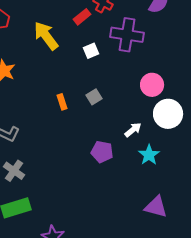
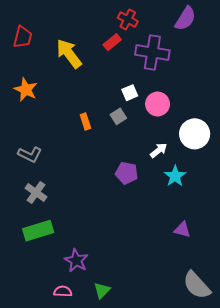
red rectangle: (82, 17) -> (112, 42), moved
white square: (91, 51) -> (130, 93), moved
pink circle: (152, 85) -> (158, 104), moved
purple triangle: (156, 207) -> (182, 230), size x0.7

